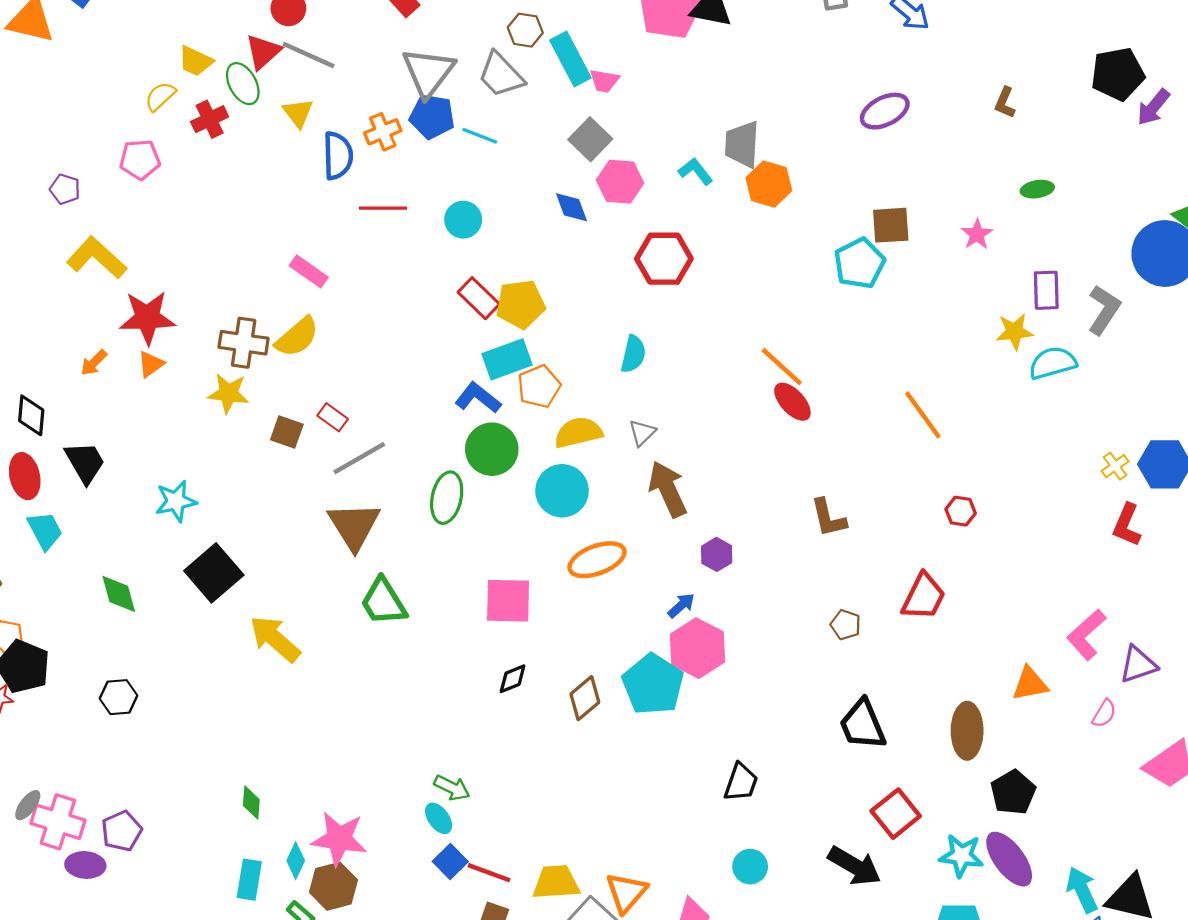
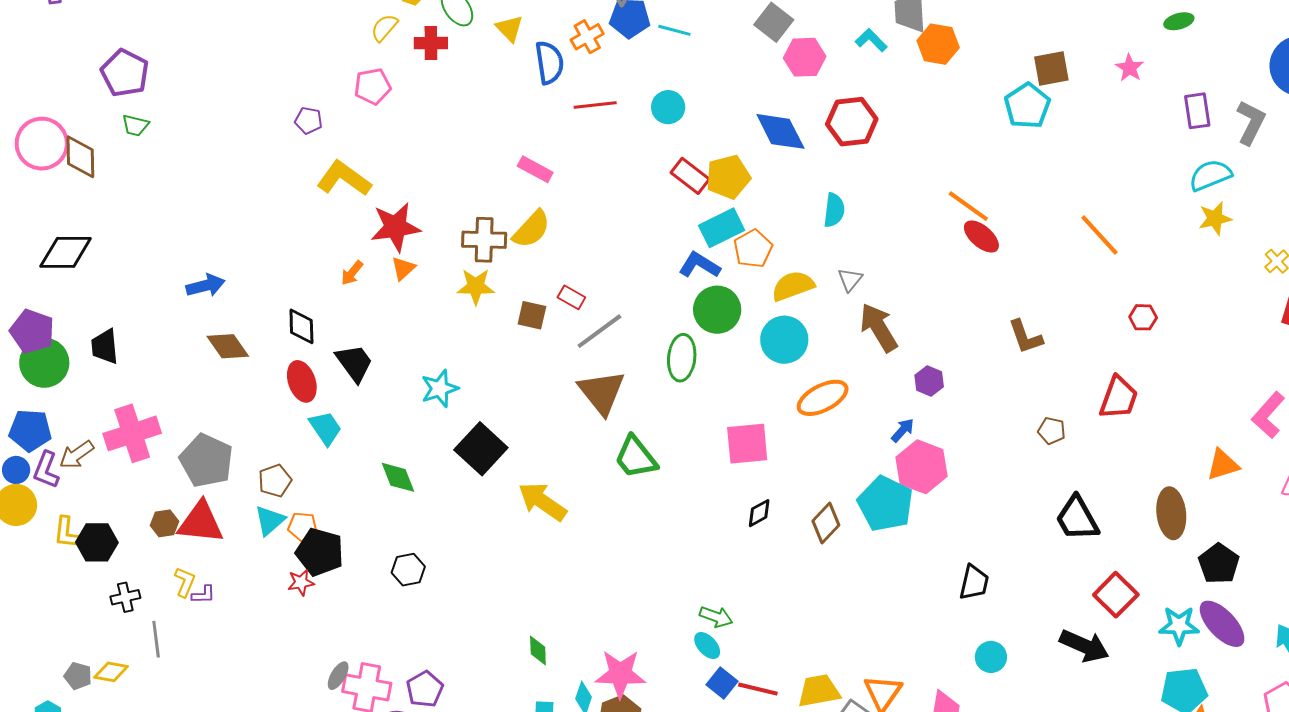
red cross: (210, 119) -> (431, 43), turned 32
blue diamond: (571, 207) -> (780, 131), moved, size x1.6
yellow star: (1014, 332) -> (1215, 218), moved

